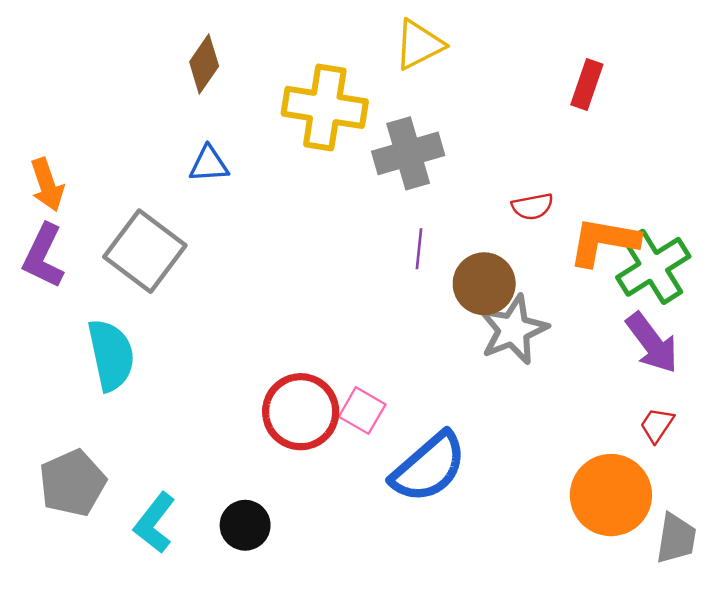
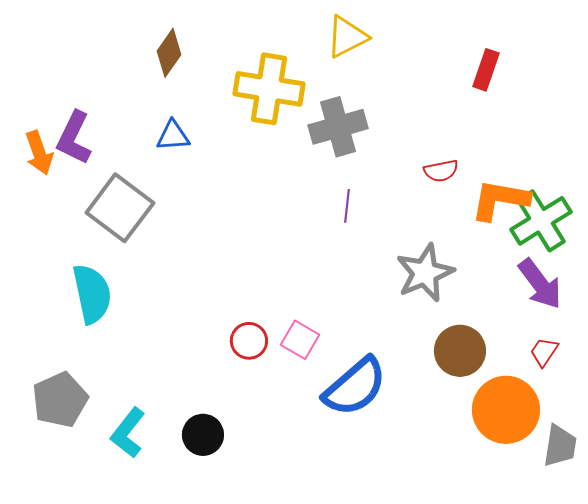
purple L-shape: (43, 256) -> (74, 138), moved
brown circle: (484, 284) -> (460, 351), moved
red circle: (301, 412) -> (249, 341), size x0.6

